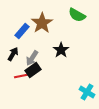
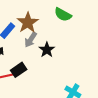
gray arrow: (32, 58) -> (31, 40), moved

